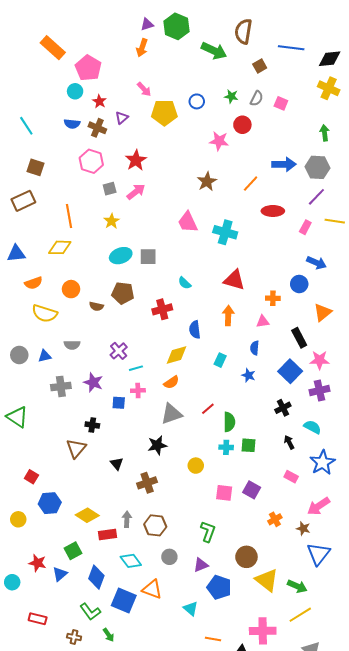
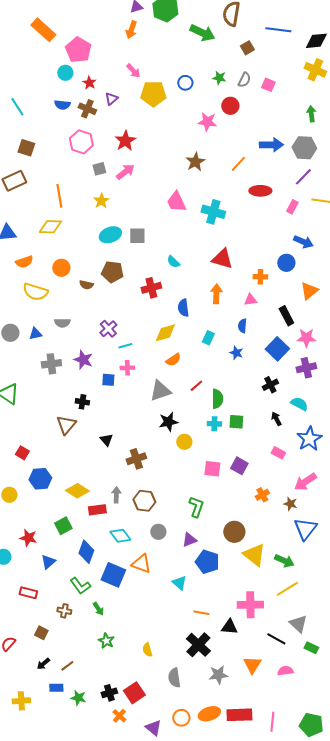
orange semicircle: (171, 382) -> (173, 360), moved
black star: (157, 445) -> (168, 422), moved
blue triangle: (60, 574) -> (48, 562), moved

